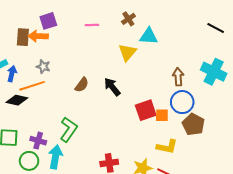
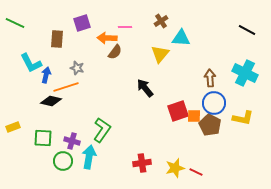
orange arrow: (38, 36) -> (107, 38), moved
brown semicircle: (82, 85) -> (115, 52), moved
brown pentagon: (193, 124) -> (210, 125), moved
yellow L-shape: (167, 147) -> (243, 118), moved

